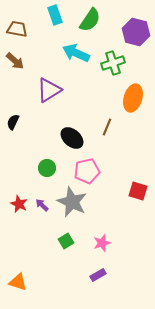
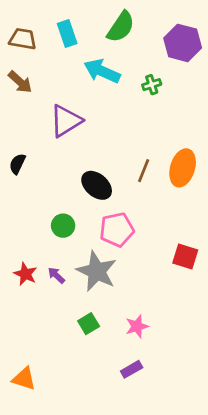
cyan rectangle: (55, 15) -> (67, 34), moved
green cross: (113, 63) -> (152, 85), size x0.6
orange ellipse: (133, 98) -> (183, 168), moved

